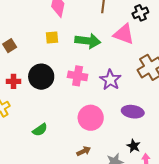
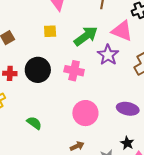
green arrow: (88, 41) -> (86, 36), turned -45
purple star: (110, 80) -> (108, 55), moved
green semicircle: (40, 130) -> (34, 123), turned -112

